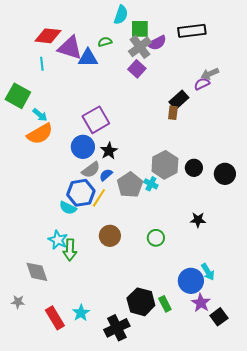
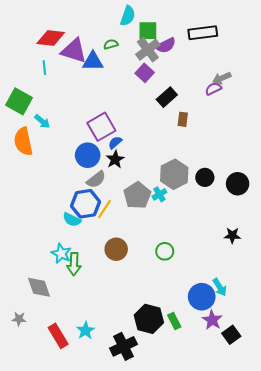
black rectangle: (179, 100) -> (167, 97), moved
orange semicircle: (40, 134) -> (23, 141), moved, turned 108
blue semicircle: (106, 175) -> (115, 143), moved
cyan cross: (151, 184) -> (159, 194), turned 32
black star: (198, 220) -> (232, 235), moved

